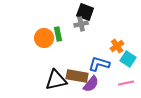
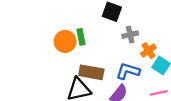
gray cross: (81, 24) -> (130, 35), moved
brown rectangle: (77, 76) -> (91, 72), moved

